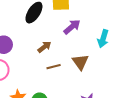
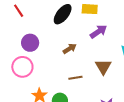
brown line: (54, 67) -> (75, 78), moved

